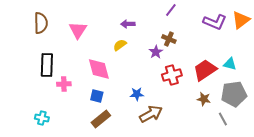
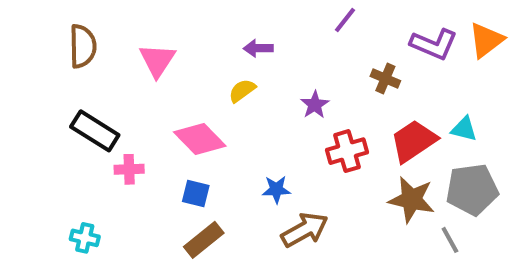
brown cross: (169, 39) -> (385, 78), moved
black rectangle: (47, 65) -> (95, 131), turned -60
pink diamond: (99, 69) -> (200, 139), turned -30
brown star: (204, 99) -> (412, 200), size x1.6

